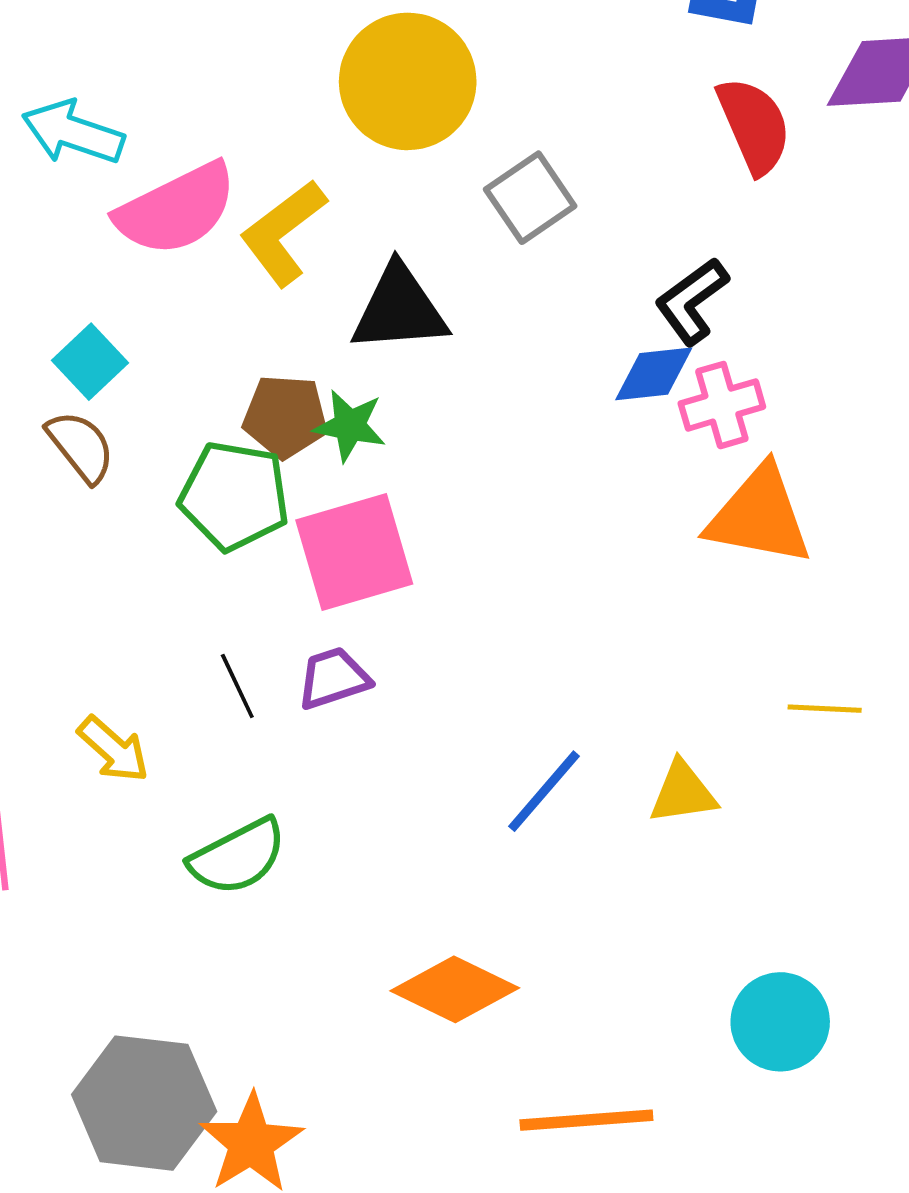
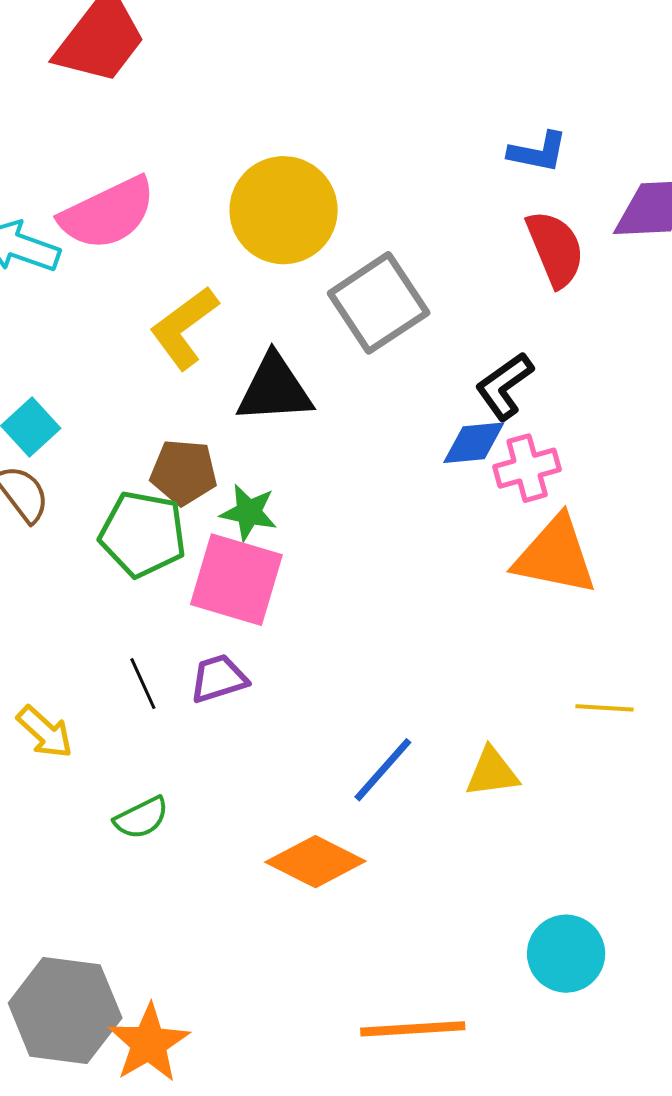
gray square: (530, 198) -> (379, 303), size x1.4
pink semicircle: (176, 209) -> (108, 213), moved
green star: (350, 426) -> (249, 512), moved
pink square: (354, 552) -> (236, 580), turned 32
green semicircle: (238, 857) -> (141, 818), size x0.7
orange diamond: (455, 989) -> (315, 862), moved

